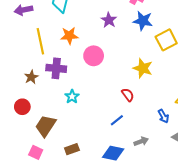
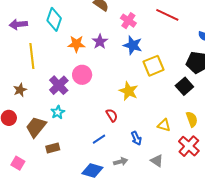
orange star: (69, 36) -> (76, 44), moved
purple cross: (56, 68) -> (59, 85), moved, turned 36
blue arrow: (163, 116) -> (136, 138), moved
brown trapezoid: (46, 126) -> (36, 127), moved
brown rectangle: (72, 149) -> (53, 148), moved

